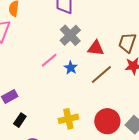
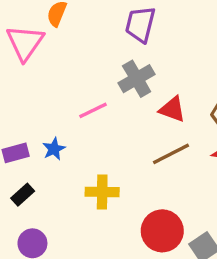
blue star: (71, 68) -> (54, 149), moved
yellow cross: (68, 119) -> (102, 192), moved

